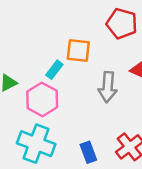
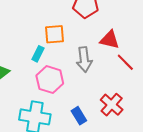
pink hexagon: (42, 99) -> (50, 80), moved

